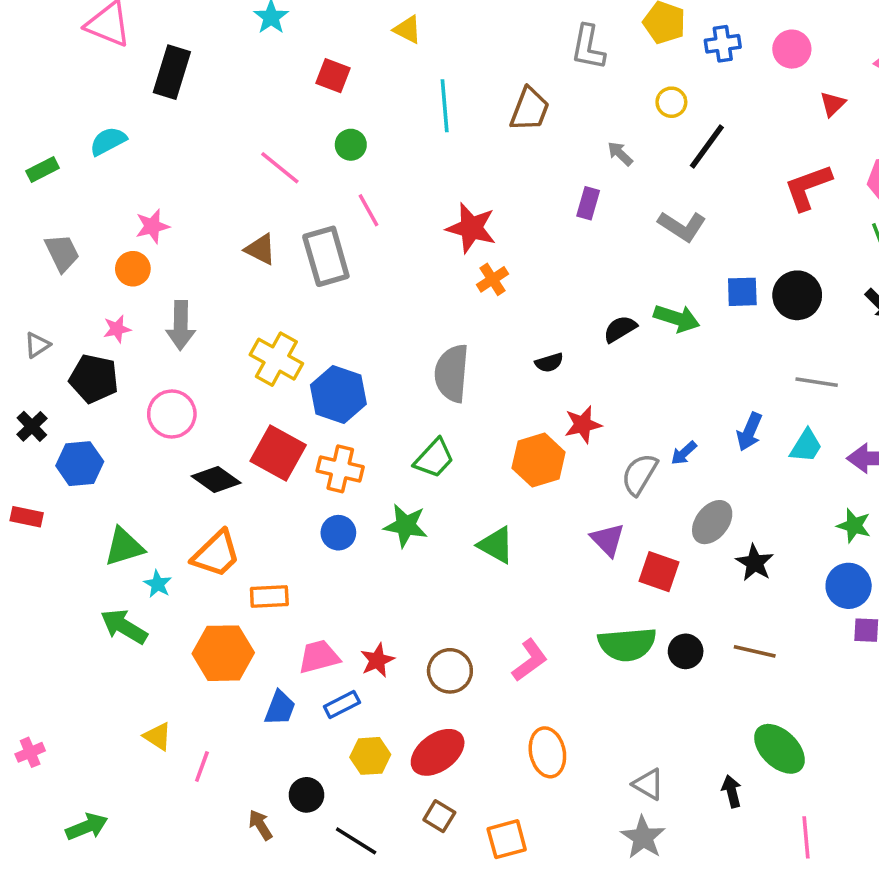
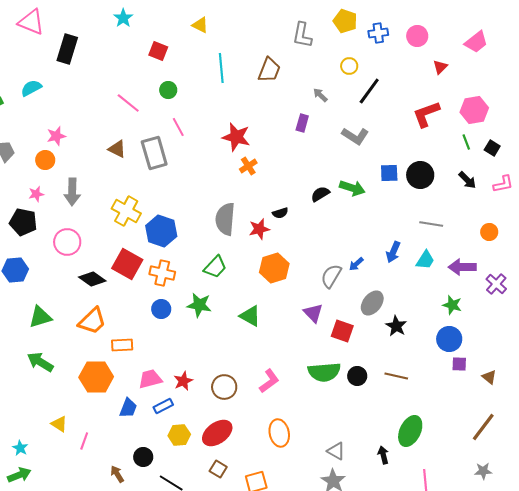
red star: (583, 425) -> (259, 229), moved
cyan star: (158, 584) -> (20, 448), moved
green ellipse: (779, 749) -> (410, 431), turned 72

